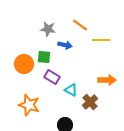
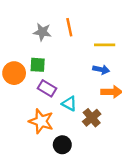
orange line: (80, 25) -> (69, 27), moved, turned 42
blue arrow: (65, 45) -> (101, 70), moved
orange star: (29, 105) -> (41, 121), moved

